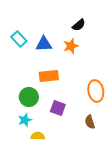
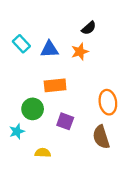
cyan star: (25, 120) -> (17, 131), moved
brown semicircle: (90, 122) -> (101, 137), size x1.5

